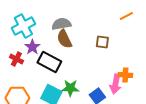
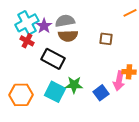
brown semicircle: (64, 39) -> (68, 36), turned -66
purple star: (32, 47) -> (44, 26), moved
red cross: (16, 59) -> (27, 41), moved

